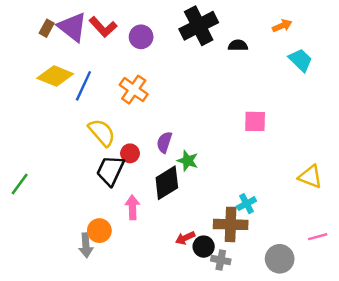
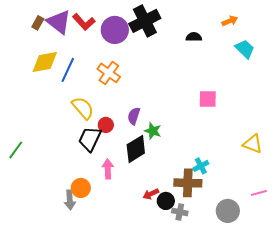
black cross: (199, 26) -> (145, 21), moved
purple circle: (141, 37) -> (115, 30), size x1.4
yellow diamond: (55, 76) -> (45, 62), turned -32

